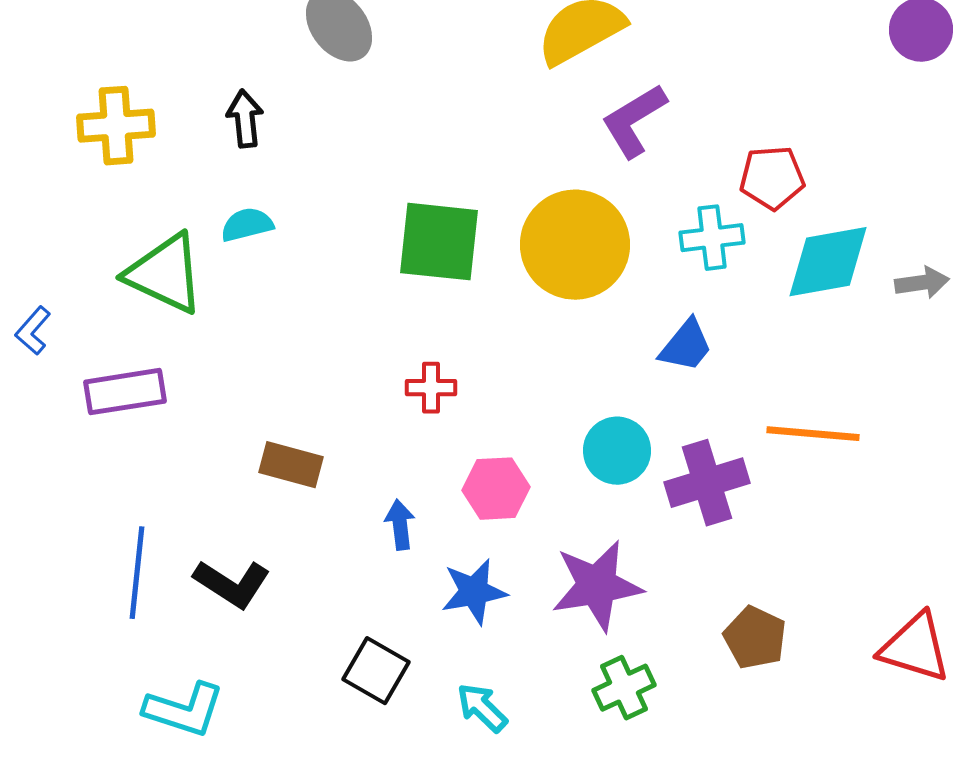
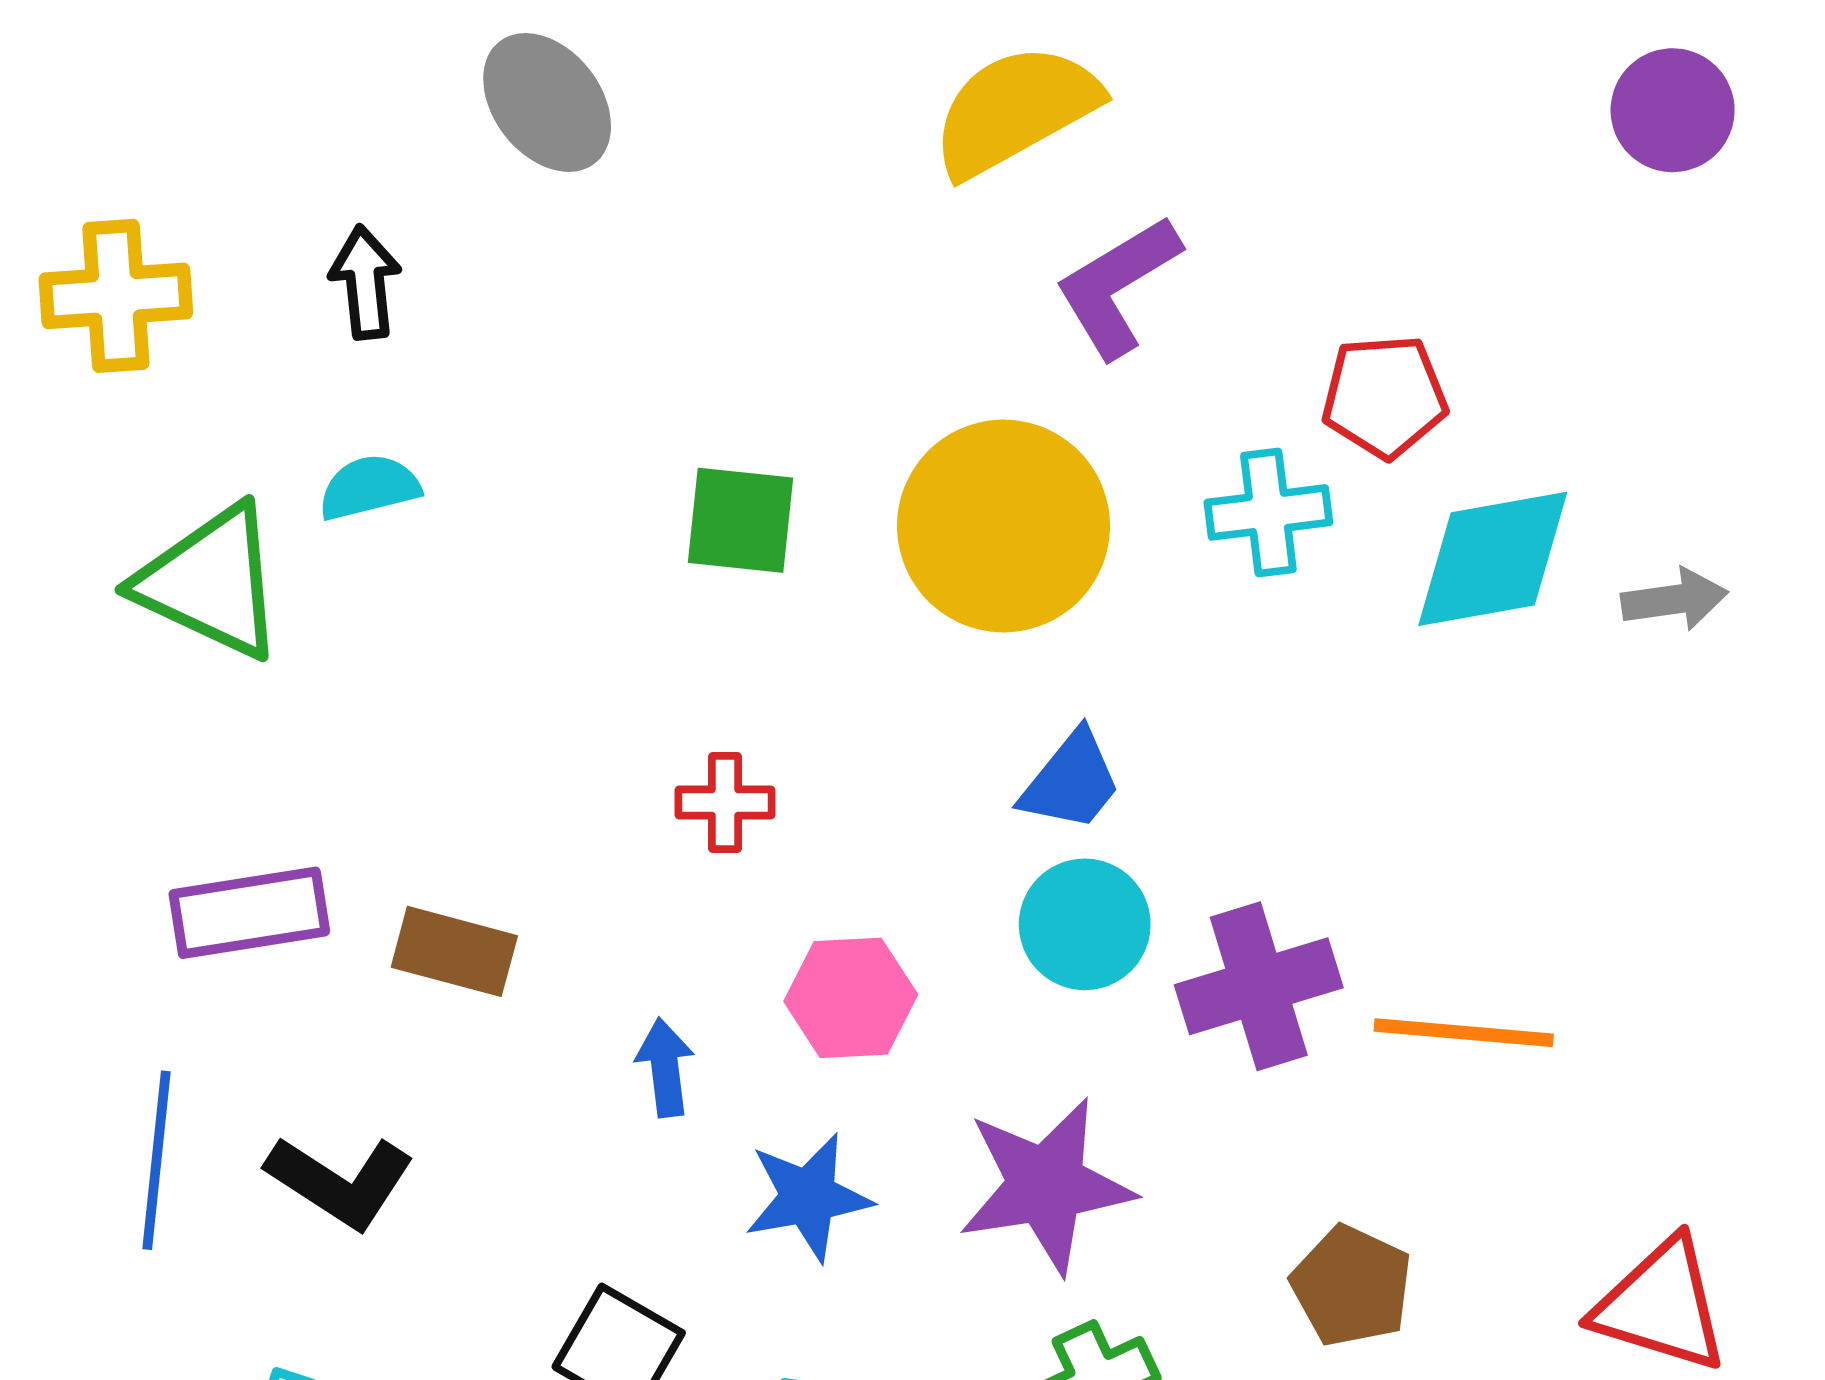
green square: (439, 242) -> (740, 520), size x0.7
blue trapezoid: (686, 346) -> (1071, 781), moved
purple rectangle: (125, 392) -> (249, 913), moved
orange line: (813, 434) -> (1464, 1033), moved

